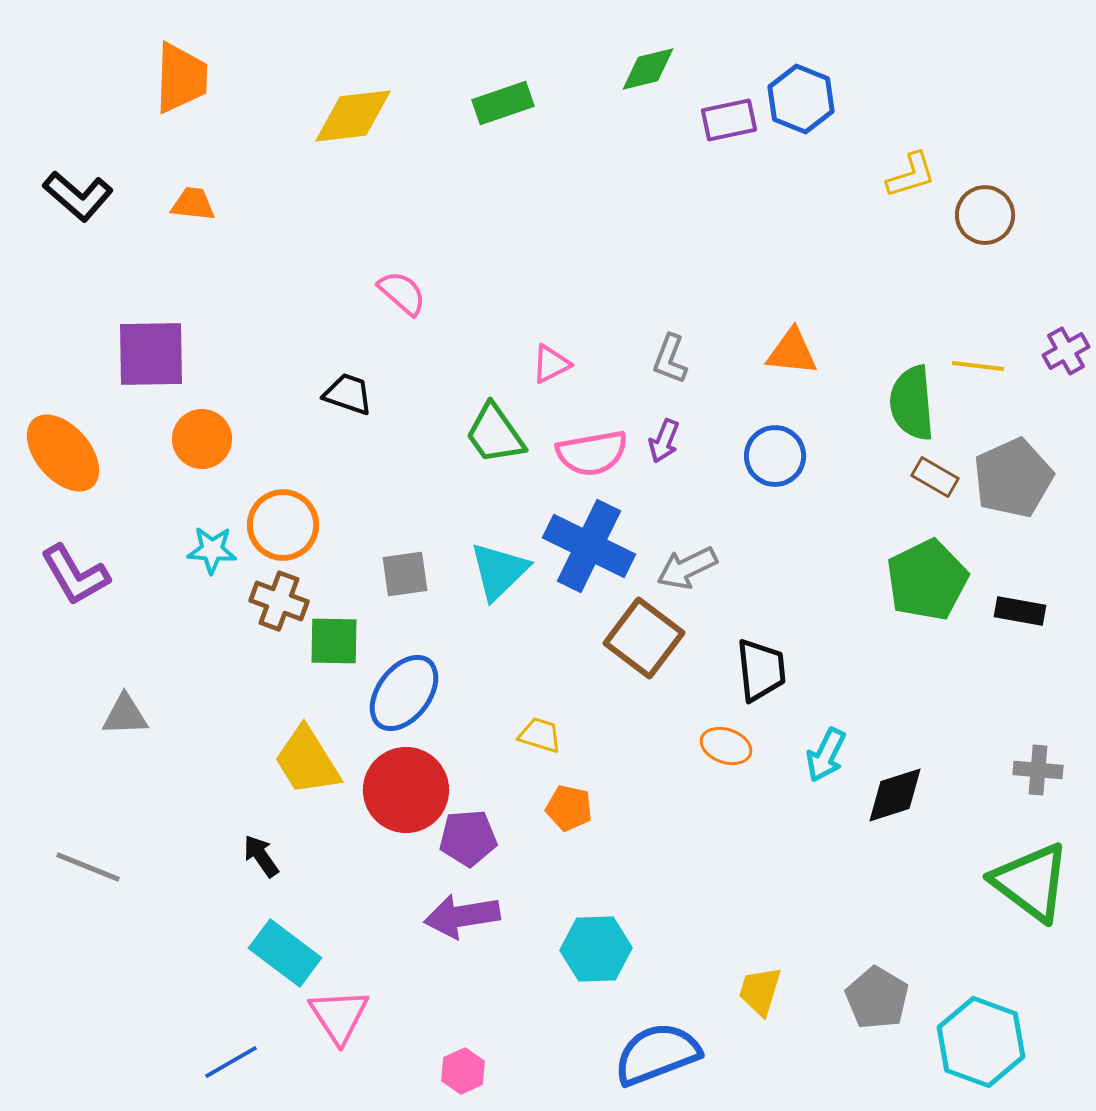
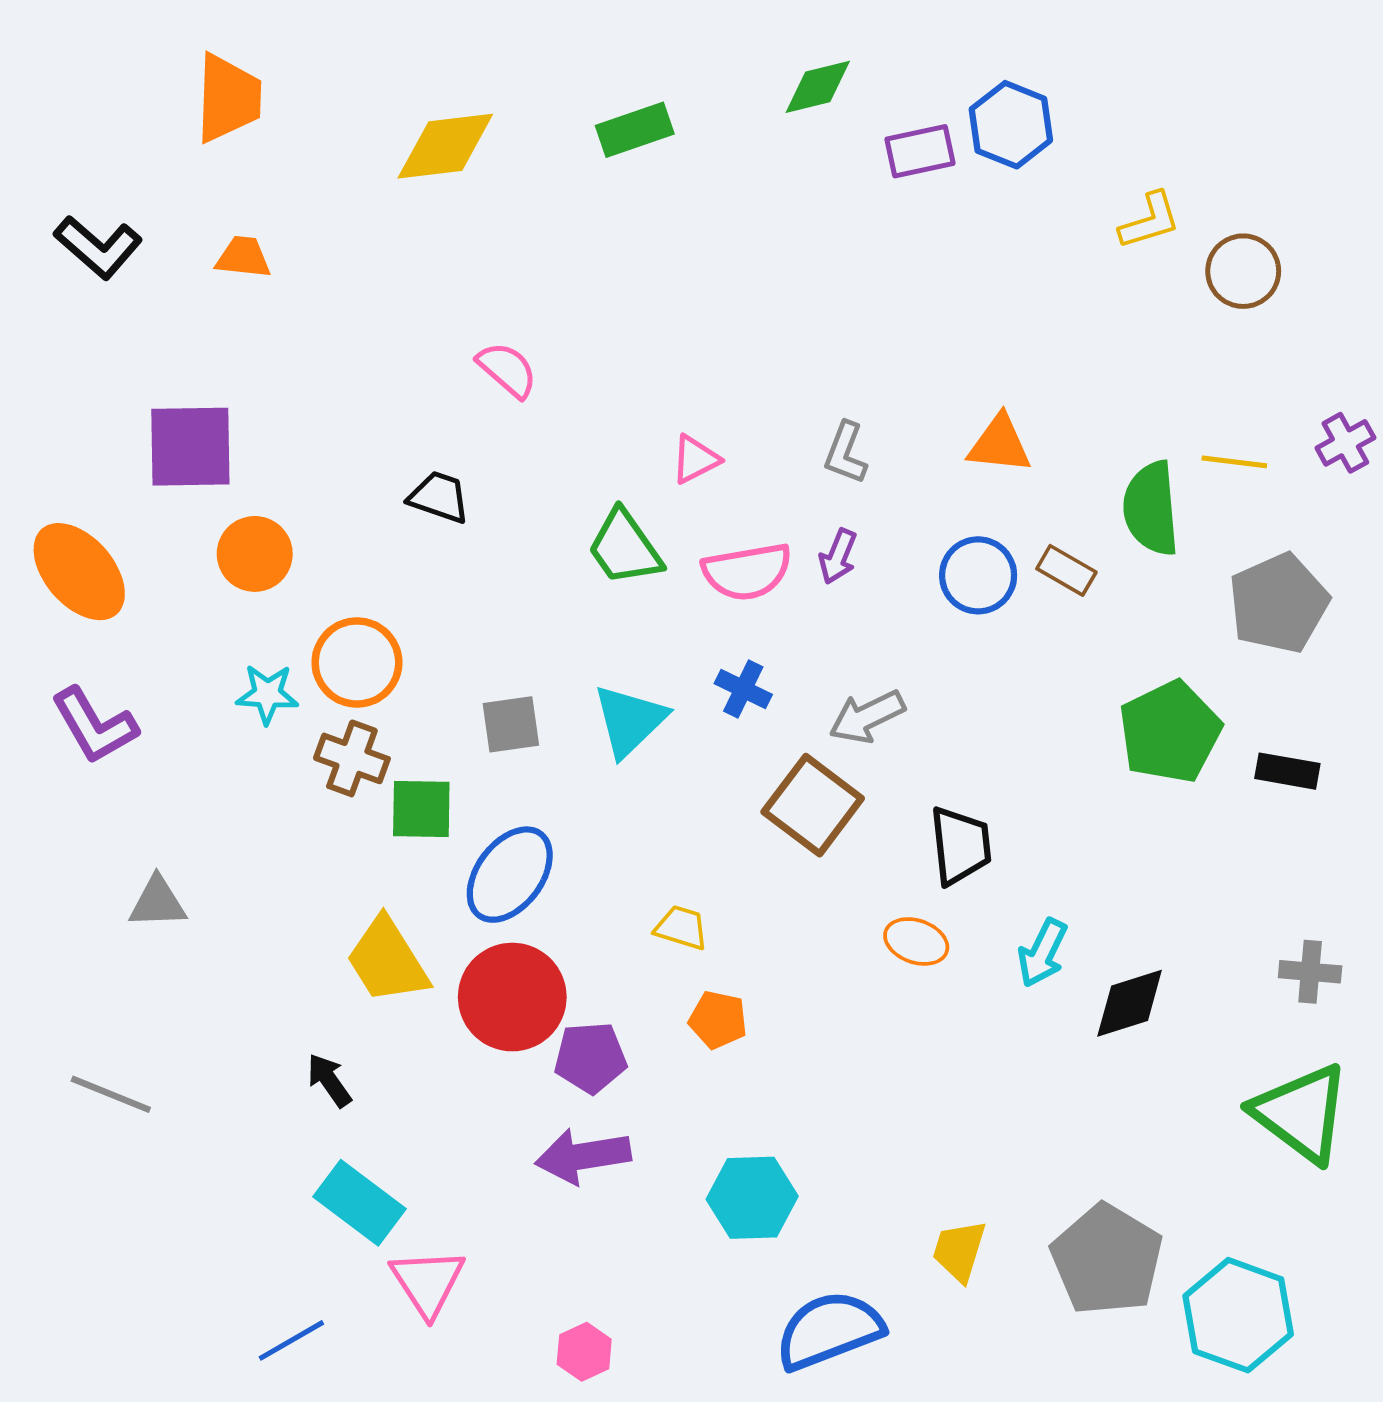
brown rectangle: (935, 477) -> (1066, 570), moved
blue cross: (589, 546) -> (743, 689), size x0.5
gray pentagon: (877, 998) -> (1107, 1260), size x1.4

